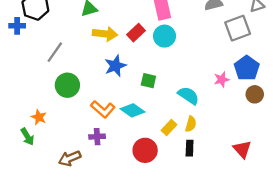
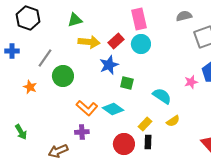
blue cross: (17, 26) -> (12, 51), moved
blue star: (115, 66) -> (109, 65), moved
green circle: (67, 85) -> (63, 76), moved
orange star: (39, 117) -> (30, 87), moved
yellow semicircle: (191, 124) -> (173, 121), moved, turned 40
black rectangle: (190, 148) -> (148, 142), moved

